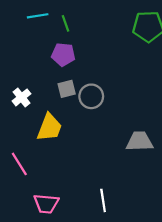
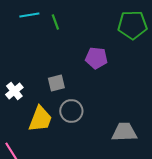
purple pentagon: (63, 54) -> (96, 58), moved
gray circle: (91, 96) -> (71, 111), moved

